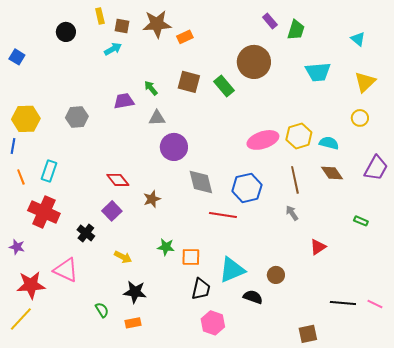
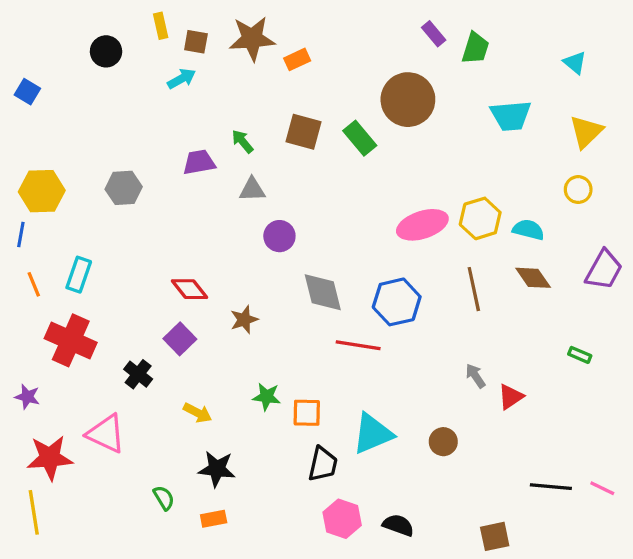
purple circle: (174, 147) -> (279, 236), size x0.7
gray arrow: (292, 213) -> (475, 376), moved
black semicircle: (253, 297) -> (398, 525), moved
yellow line: (21, 319) -> (34, 512), turned -52

